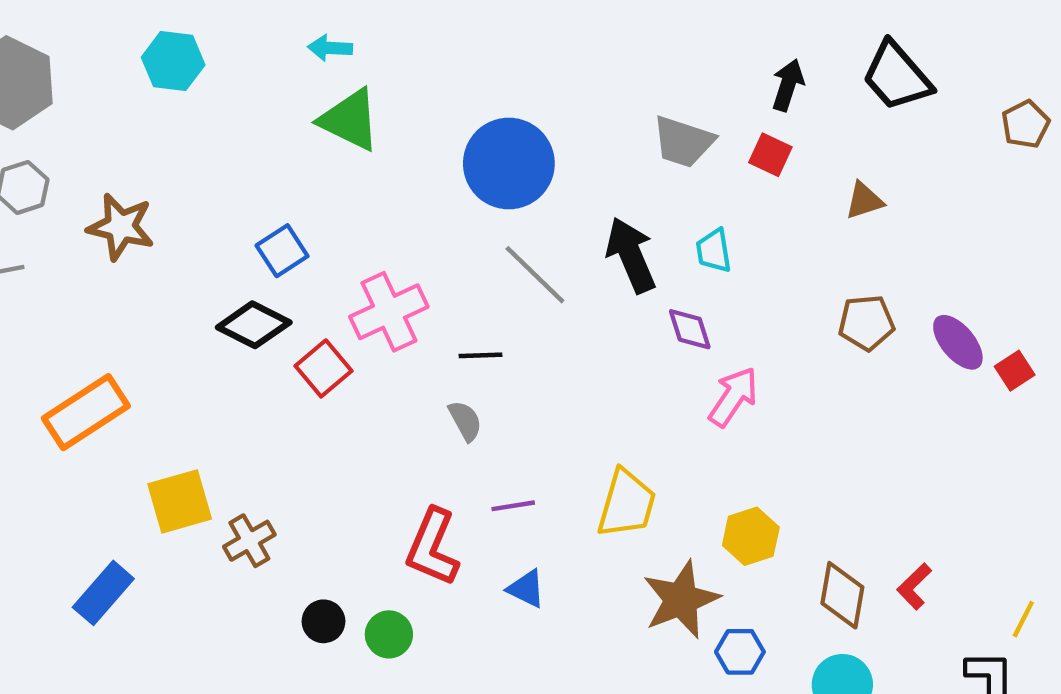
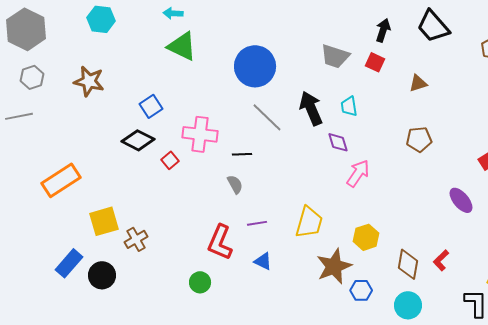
brown star: (121, 227) -> (89, 81), moved
pink cross: (389, 312) -> (200, 134), turned 32
purple ellipse: (958, 342) -> (461, 200), moved
red square: (323, 368) -> (170, 160), size x0.7
black circle: (323, 621) -> (102, 275), moved, size x1.4

